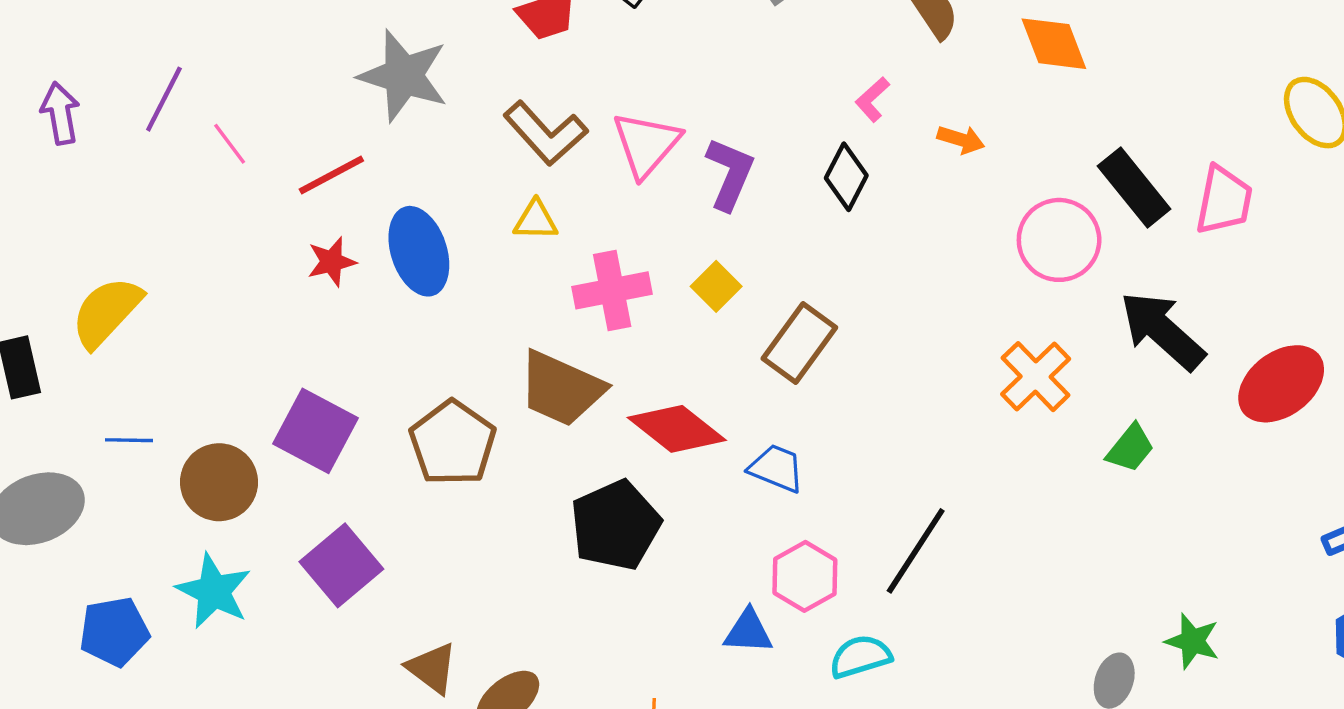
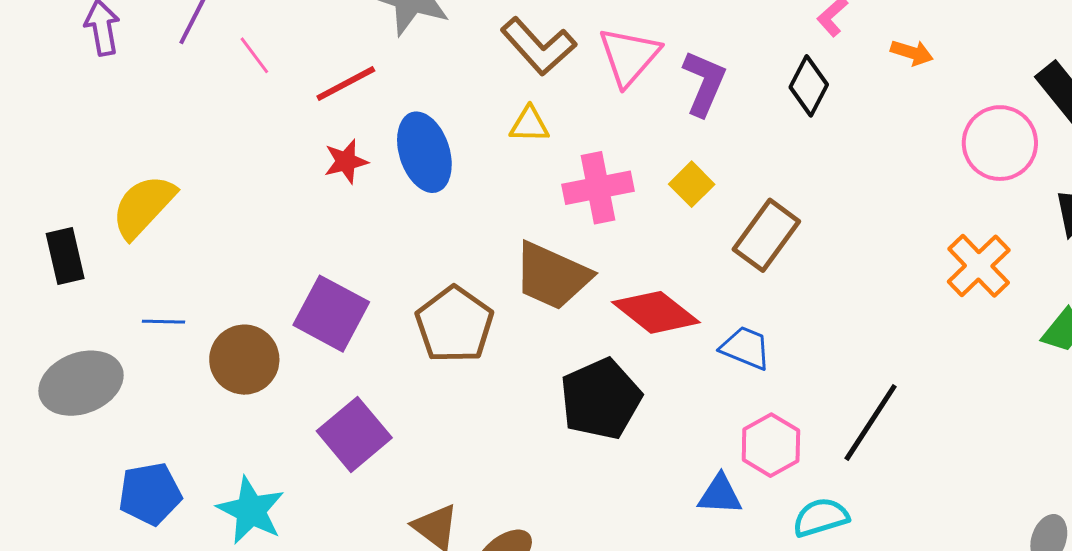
cyan star: (214, 591) -> (251, 510), moved

